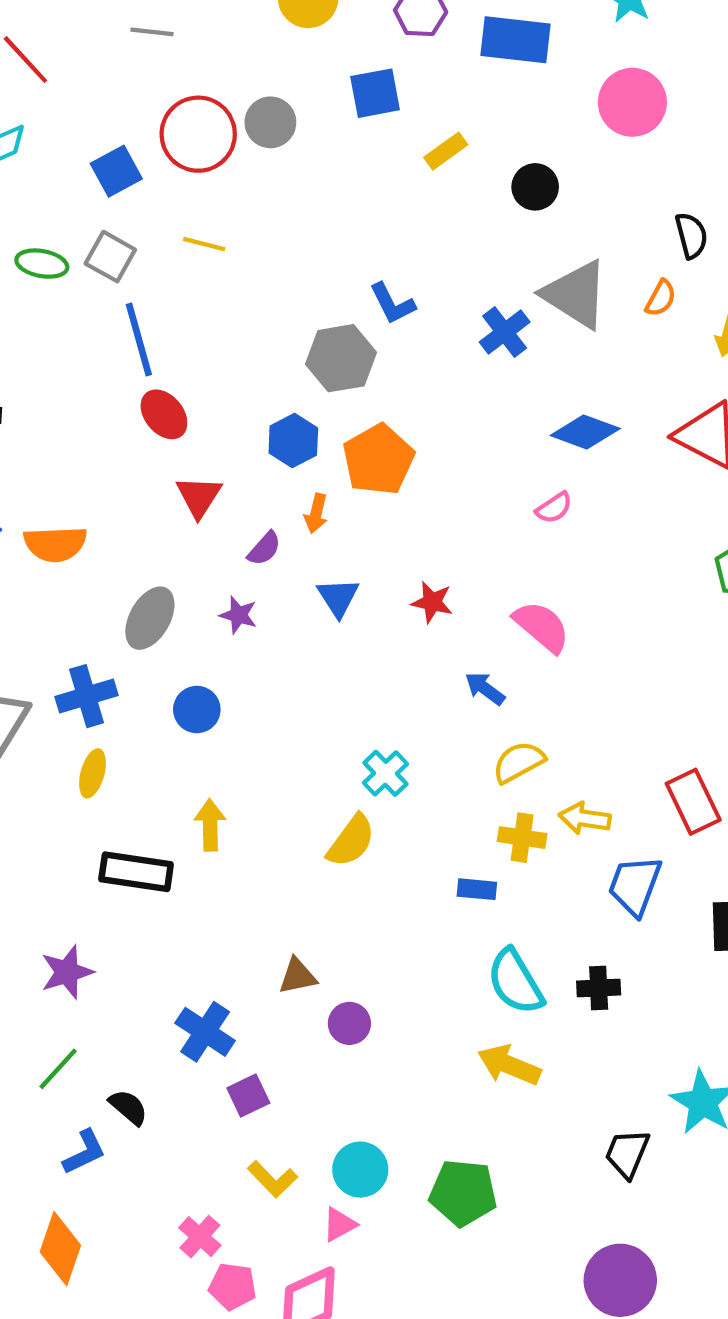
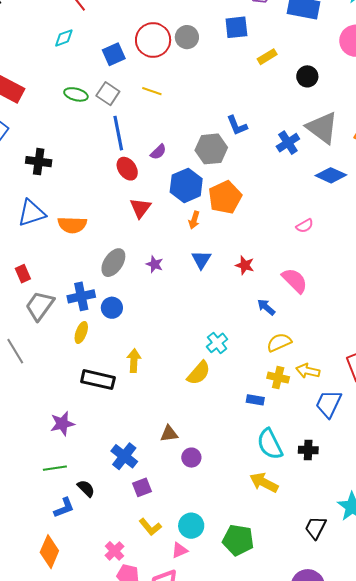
blue diamond: (585, 432) -> (331, 175), moved
blue hexagon: (293, 441) -> (186, 185), size x1.4
purple semicircle: (264, 549) -> (158, 152), moved
blue circle: (197, 710) -> (112, 308), moved
green line: (58, 1069) -> (55, 468), turned 35

